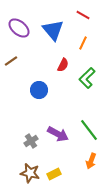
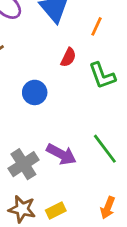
green L-shape: (87, 78) -> (102, 76), turned -65
gray cross: (31, 141) -> (23, 164), size x1.5
orange arrow: (91, 161) -> (108, 208), moved

